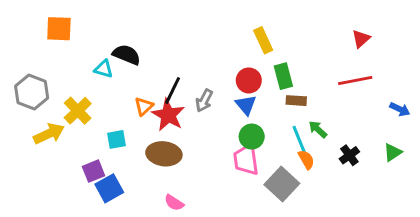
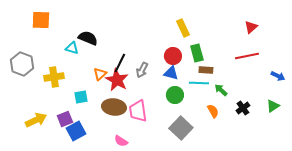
blue triangle: (246, 105) -> (171, 73), turned -35
yellow cross: (78, 111) -> (54, 77), turned 36
yellow arrow: (49, 134) -> (36, 120), moved
cyan line: (299, 139) -> (199, 83), moved, turned -66
pink trapezoid: (246, 160) -> (138, 111), moved
gray square: (282, 184) -> (181, 128), moved

